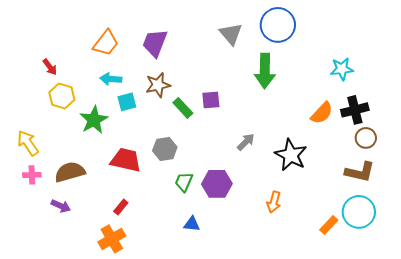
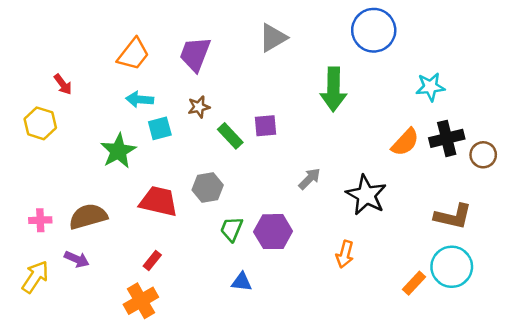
blue circle: (278, 25) -> (374, 30), moved
gray triangle: (231, 34) -> (273, 38), moved, turned 40
brown star: (158, 85) -> (199, 107), size x0.7
yellow hexagon: (62, 96) -> (40, 123), moved
brown circle: (366, 138) -> (483, 155), moved
yellow arrow: (28, 143) -> (35, 277), moved, turned 68

